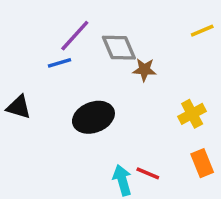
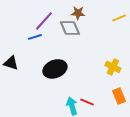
brown star: (144, 70) -> (78, 13), moved
yellow cross: (192, 114) -> (113, 67), turned -35

